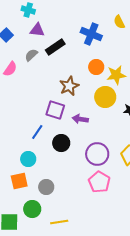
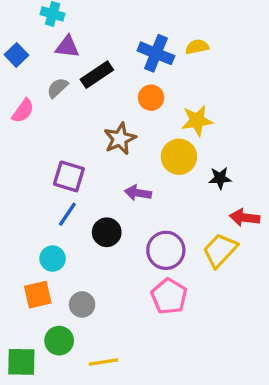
yellow semicircle: (119, 22) -> (197, 47), moved, turned 104
orange circle: (96, 67) -> (151, 98), moved
purple square: (55, 110) -> (69, 176), moved

